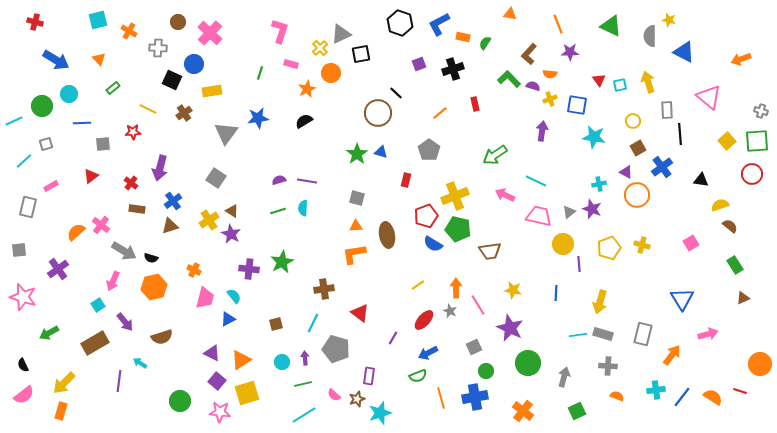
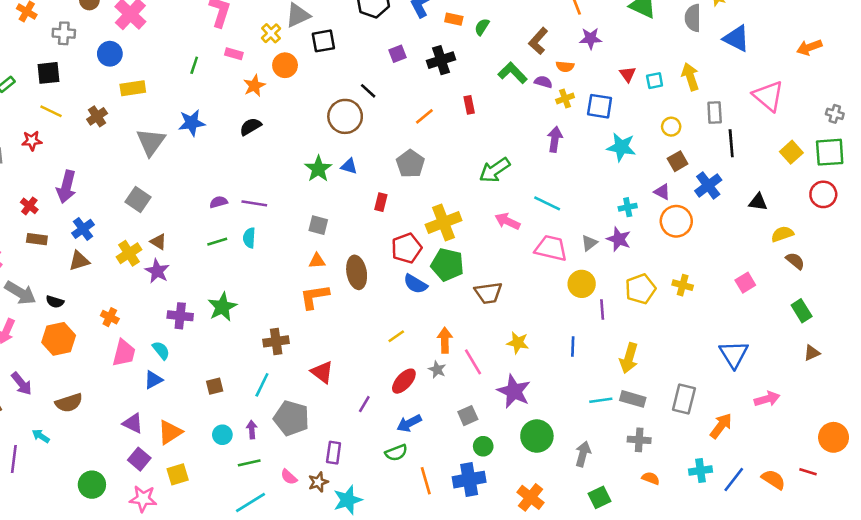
black square: (172, 80) -> (48, 73), moved, turned -30
yellow square: (247, 393) -> (178, 474), size x0.7

